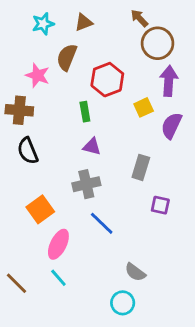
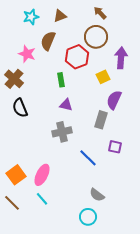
brown circle: (158, 43) -> (96, 37), moved
brown cross: (19, 110) -> (14, 79), turned 36
purple semicircle: (171, 126) -> (114, 100), moved
orange square: (40, 209) -> (16, 175), moved
blue line: (102, 223) -> (88, 158), moved

